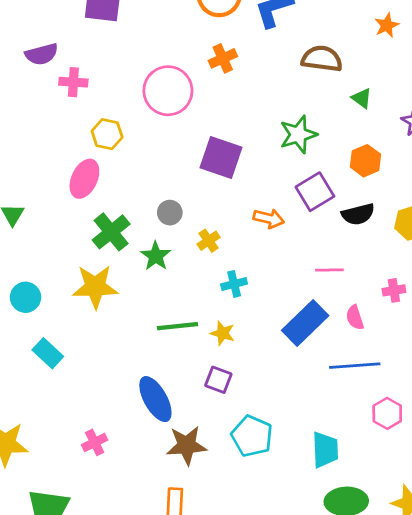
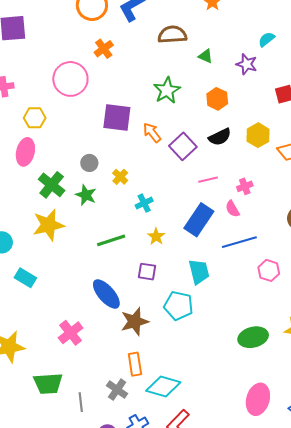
purple square: (315, 192) -> (183, 146), moved
orange arrow: (269, 219) -> (152, 133), moved, turned -130
pink cross: (394, 290) -> (245, 186), moved
yellow star: (223, 333) -> (156, 236), moved, turned 30
pink cross: (95, 442) -> (71, 333), size x1.4
cyan trapezoid: (325, 450) -> (199, 272), moved

